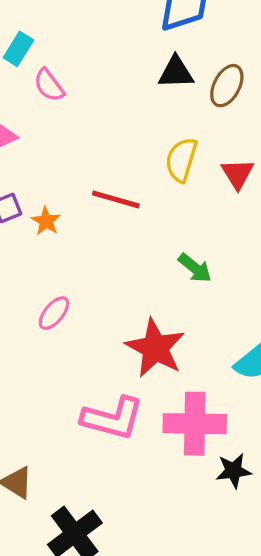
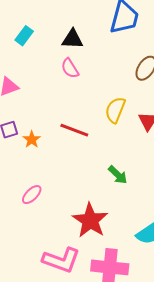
black triangle: (176, 72) -> (72, 39), moved
pink semicircle: (49, 85) -> (70, 68), moved

